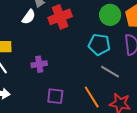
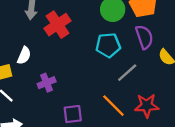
white semicircle: (29, 17) -> (24, 56), moved
gray line: (110, 72) -> (127, 73), turned -60

